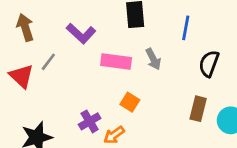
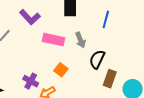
black semicircle: (209, 64) -> (97, 59), moved
purple cross: (90, 121) -> (31, 81), turned -35

